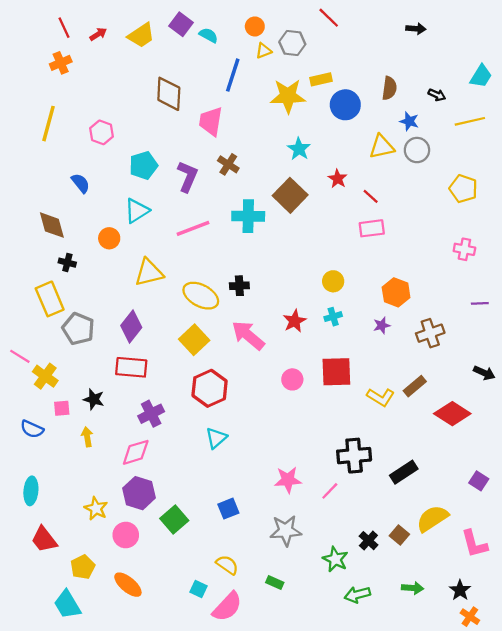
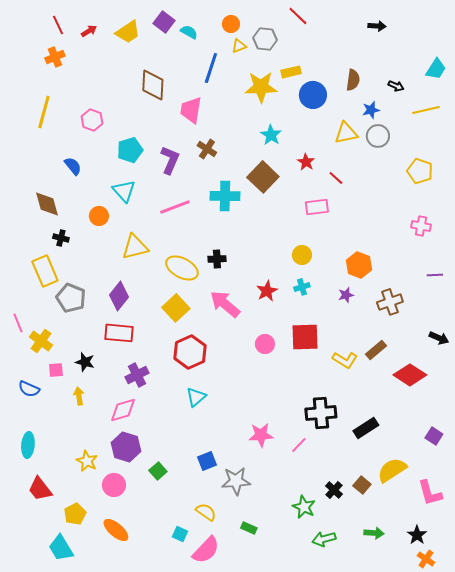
blue star: (409, 121) -> (371, 110), turned -30
cyan triangle: (137, 211) -> (124, 191), turned -40
pink rectangle: (372, 228) -> (317, 207), moved
pink line: (20, 356) -> (18, 323), turned 36
green square: (174, 520) -> (158, 471), size x0.7
gray star: (286, 531) -> (236, 481), moved

